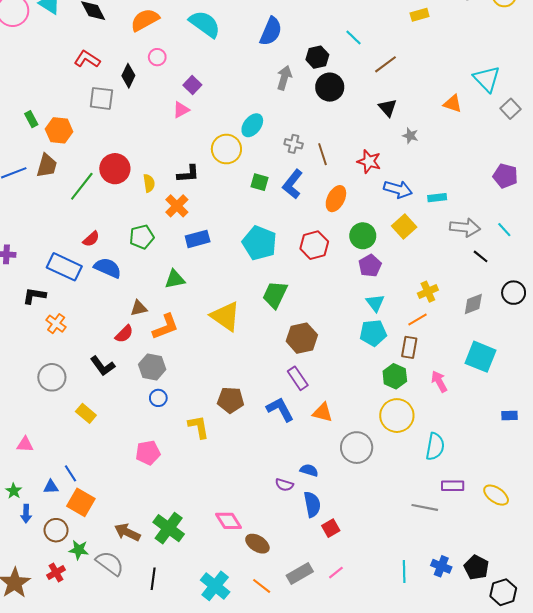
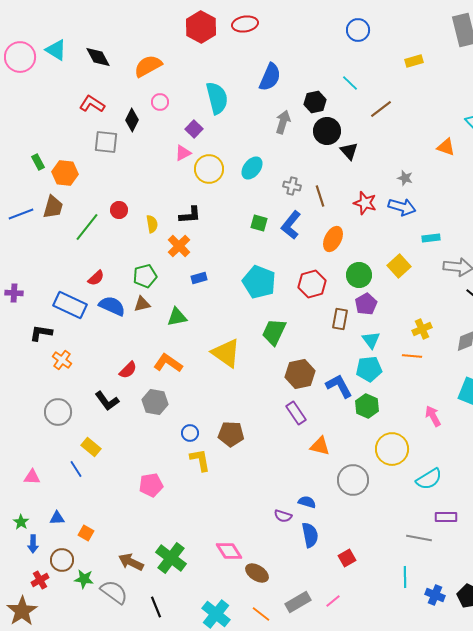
cyan semicircle: (205, 24) -> (217, 98), moved, turned 40
black triangle: (388, 108) -> (349, 151), moved
yellow circle: (226, 149) -> (209, 169), moved
red circle: (115, 169) -> (119, 210), size x0.6
blue arrow: (398, 189) -> (402, 207), moved
blue rectangle: (198, 239) -> (199, 278), size x0.7
brown triangle: (139, 308) -> (142, 304), moved
orange line: (418, 319) -> (412, 356), turned 36
orange L-shape: (166, 327) -> (168, 363), turned -124
brown rectangle: (409, 347) -> (340, 319), moved
green hexagon: (395, 376) -> (367, 406), moved
blue circle: (158, 398) -> (190, 433), moved
blue L-shape: (280, 409) -> (339, 386), moved
cyan semicircle: (435, 447) -> (429, 479), turned 48
blue line: (70, 473) -> (76, 469), moved
orange square: (81, 502) -> (86, 533), size x0.6
red square: (331, 528) -> (347, 558), moved
cyan line: (404, 571) -> (405, 577), moved
red cross: (56, 573) -> (40, 580), moved
black line: (153, 579) -> (156, 607), turned -30

